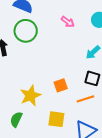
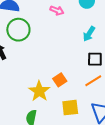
orange square: (61, 85) -> (60, 80), moved

